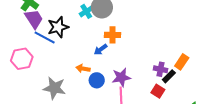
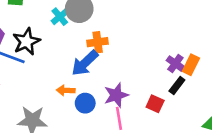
blue arrow: (101, 50) -> (85, 63), size x1.6
purple cross: (161, 69) -> (175, 64), moved, turned 32
red square: (158, 91) -> (155, 104), moved

